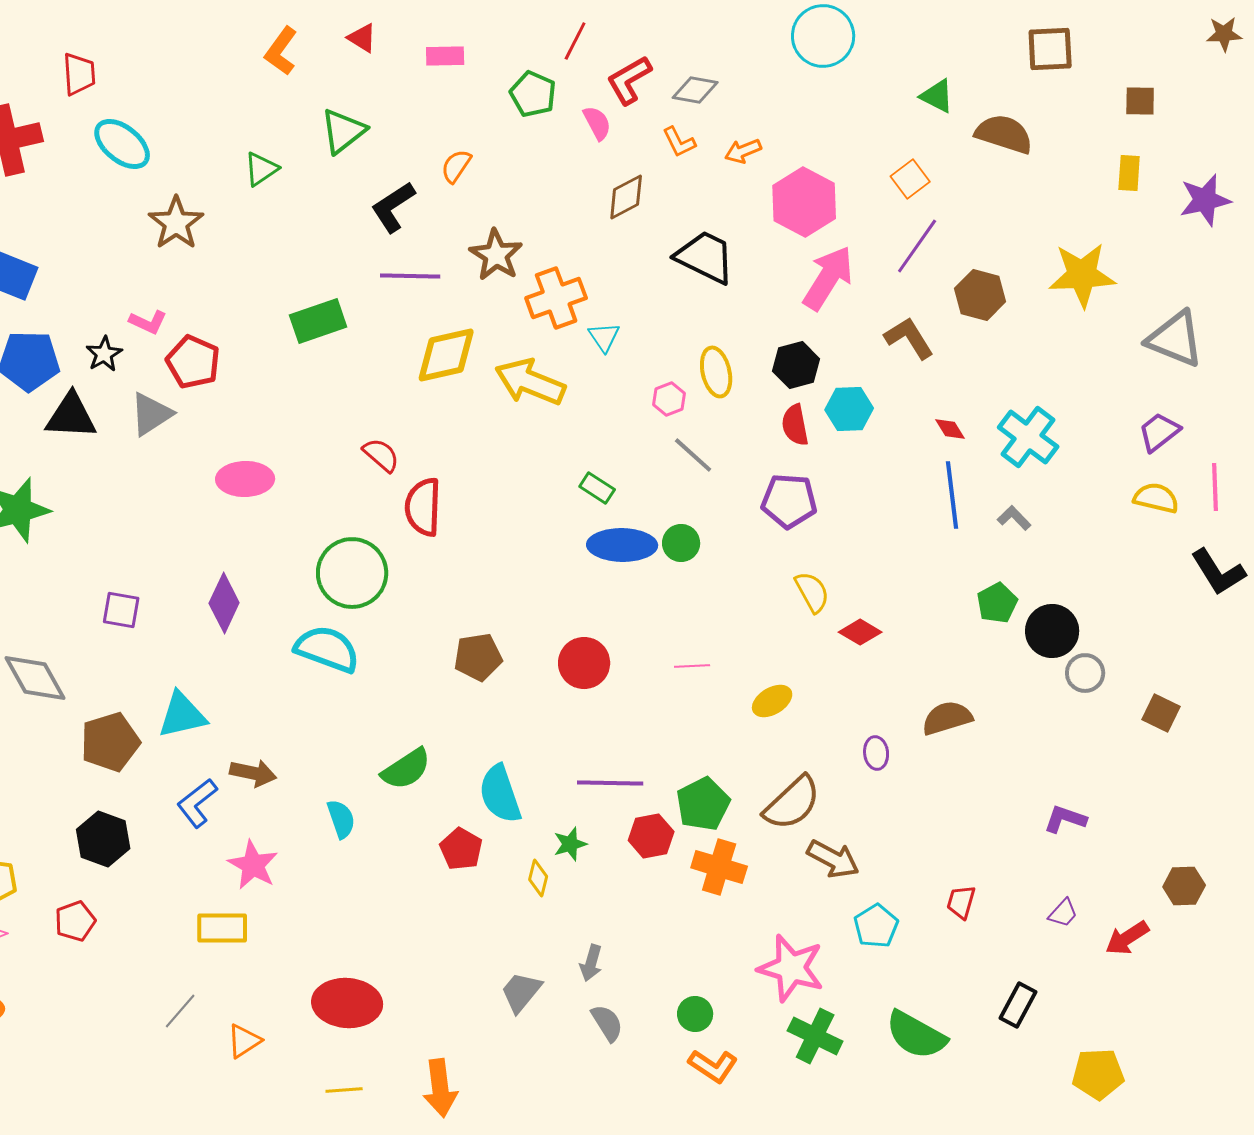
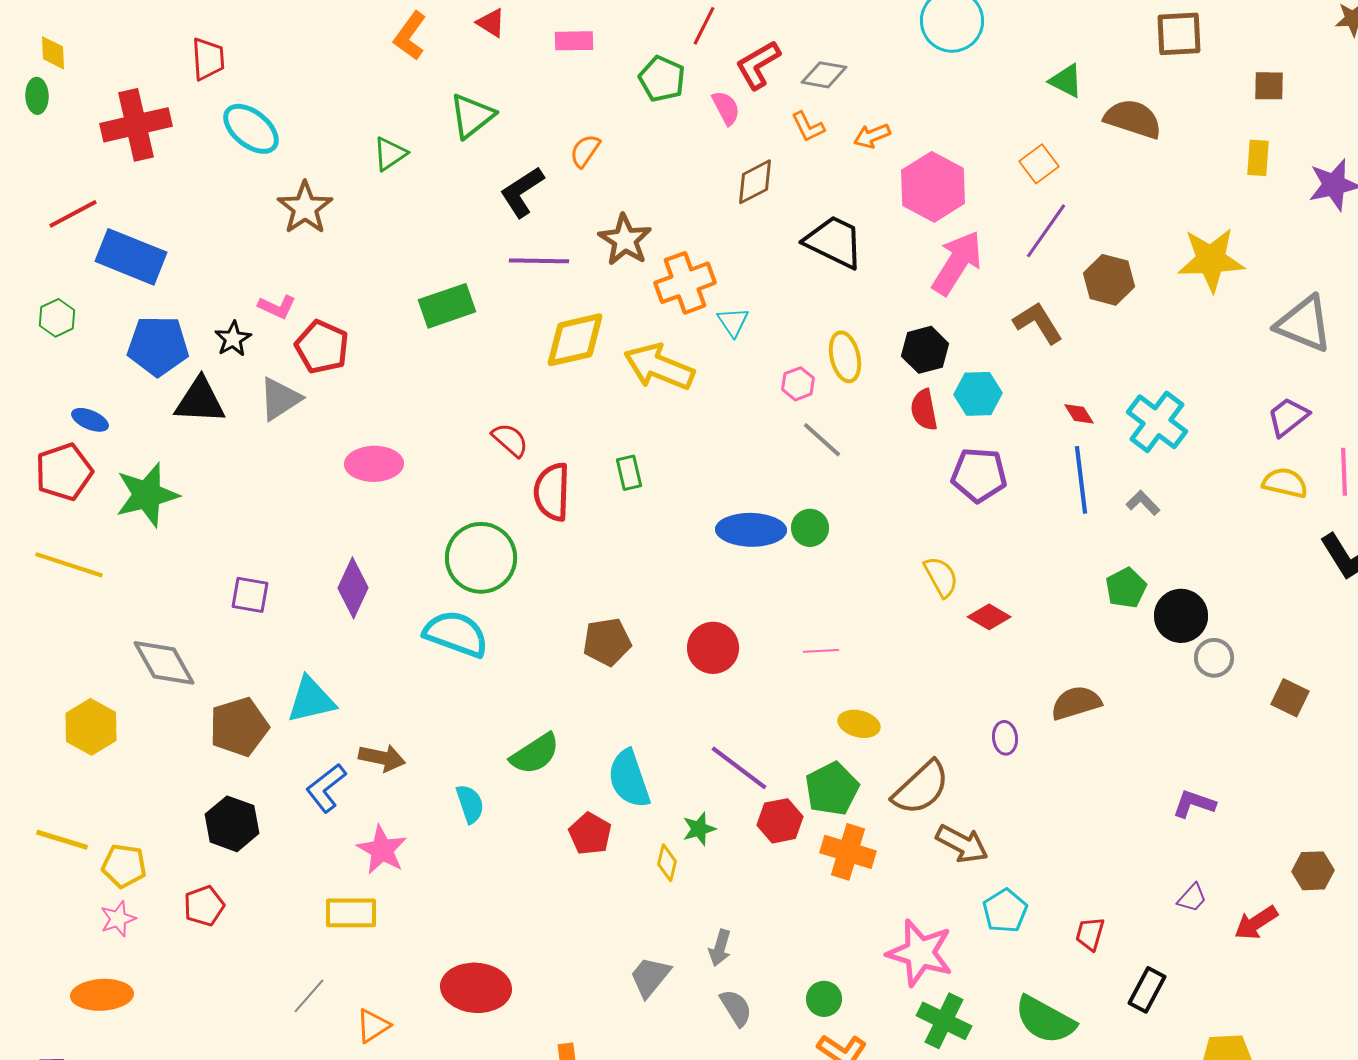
green rectangle: (597, 488) -> (629, 473), moved, turned 44
purple pentagon: (789, 501) -> (979, 475), moved
yellow ellipse: (772, 701) -> (859, 724), moved, turned 45
purple line: (610, 783) -> (739, 768), turned 36
red trapezoid: (961, 902) -> (1090, 934), moved

